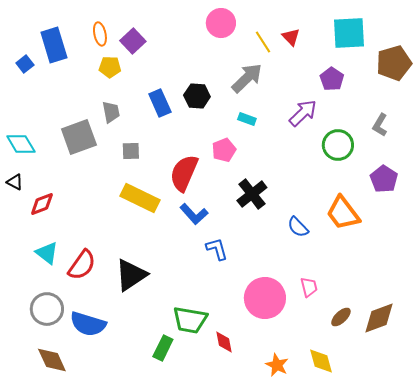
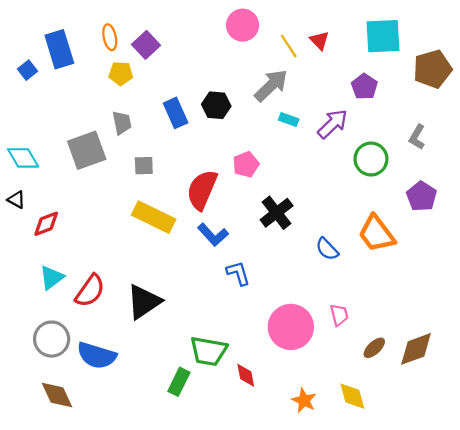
cyan rectangle: (247, 119) -> (289, 120), moved
cyan triangle: (47, 253) -> (52, 278), turned 45

